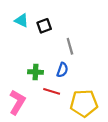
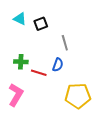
green cross: (35, 72) -> (21, 62), moved
red line: (52, 91) -> (39, 73), moved

